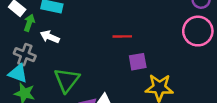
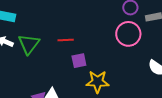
green triangle: (67, 80) -> (29, 44), moved

